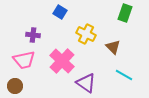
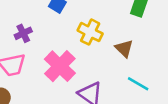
purple cross: (33, 35) -> (23, 33), turned -32

